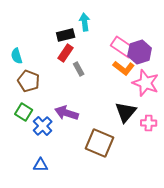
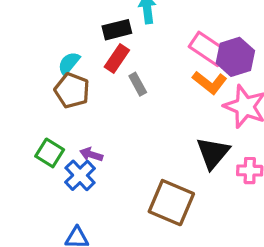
cyan semicircle: (17, 56) -> (69, 63), moved, turned 56
brown pentagon: (29, 81) -> (72, 91), moved
purple arrow: (67, 113) -> (91, 155), moved, size x0.6

